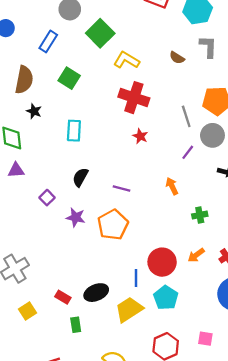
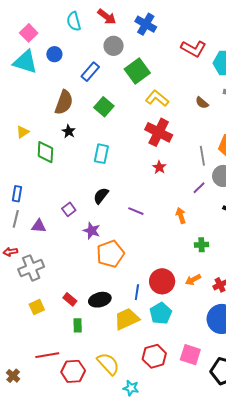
purple triangle: (16, 170) -> (39, 226), moved
orange pentagon: (113, 225) -> (110, 254), moved
pink square: (205, 339) -> (190, 355), size x1.5

